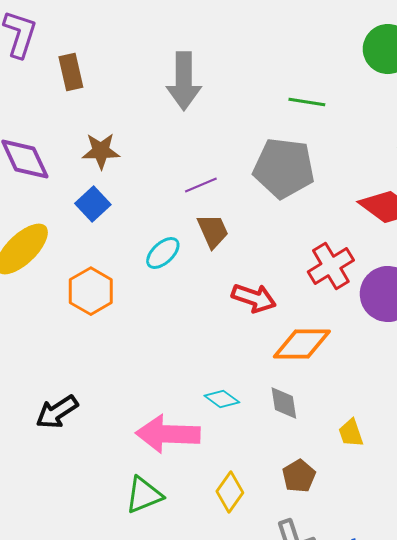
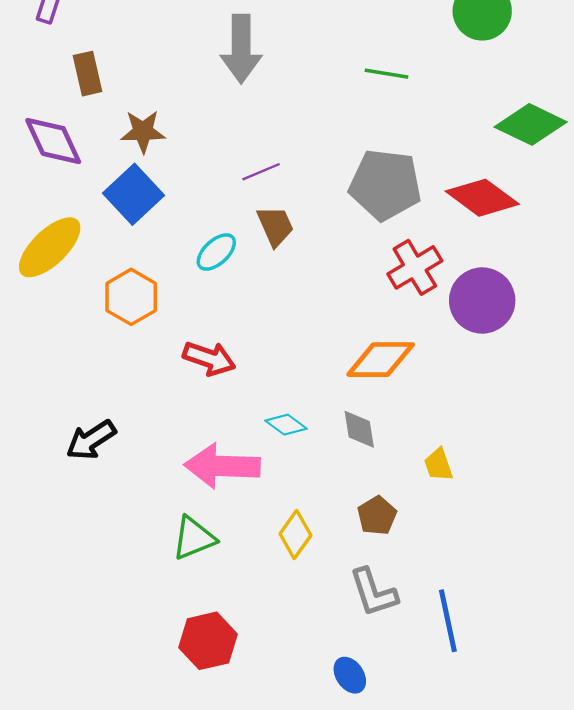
brown rectangle: (71, 72) -> (87, 74), moved
gray pentagon: (284, 168) -> (385, 185), moved
blue square: (93, 204) -> (134, 194), size x1.4
red arrow: (254, 298) -> (209, 358), moved

